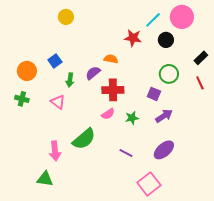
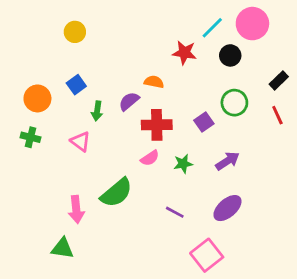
yellow circle: (66, 17) -> (75, 32), moved
purple square: (154, 94) -> (204, 122), moved, turned 32

